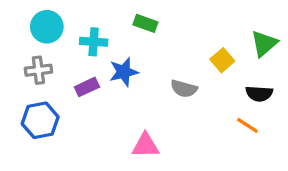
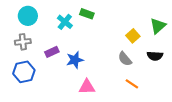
cyan cross: (94, 42) -> (65, 22), moved, turned 35
blue star: (124, 72) -> (75, 60), moved
gray semicircle: (184, 89) -> (125, 59), moved, turned 35
orange line: (247, 125) -> (132, 84), moved

